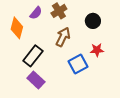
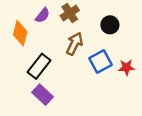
red star: (97, 50) -> (126, 67), moved
blue square: (78, 64) -> (100, 61), moved

